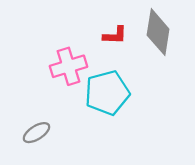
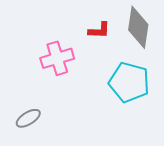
cyan pentagon: (107, 93) -> (129, 82), moved, turned 30

